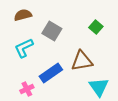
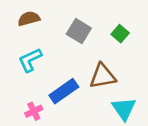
gray square: (52, 31) -> (79, 31), moved

